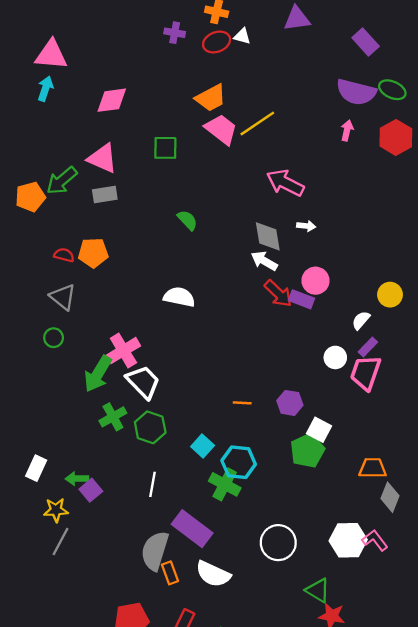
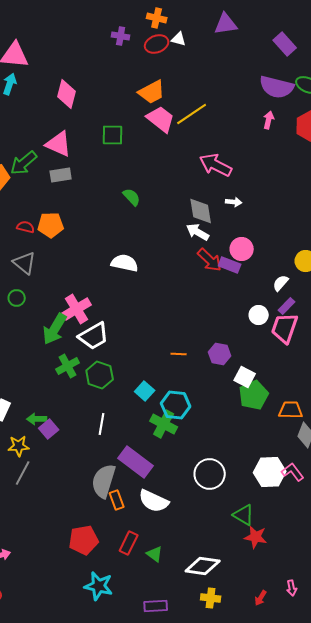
pink diamond: (112, 100) -> (67, 94), turned -68
white trapezoid: (143, 382) -> (94, 336), turned 104
green pentagon: (307, 451) -> (254, 395), moved

